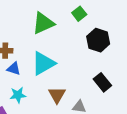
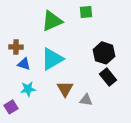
green square: (79, 14) -> (86, 12), turned 32
black hexagon: (98, 40) -> (104, 53), moved

